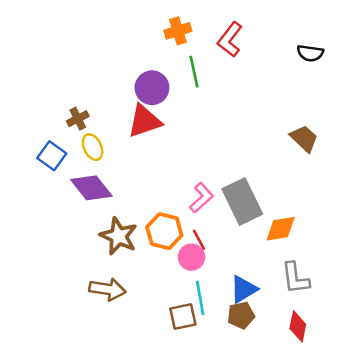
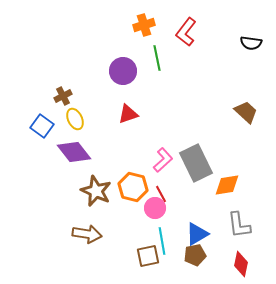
red triangle: (145, 121) -> (128, 114), moved, size x0.7

